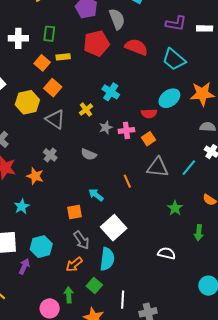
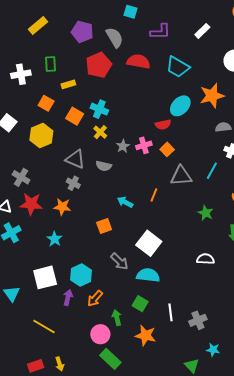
purple L-shape: (176, 23) -> (160, 32), moved
white rectangle: (205, 28) -> (202, 31), turned -35
orange square: (42, 63) -> (46, 103), moved
orange square: (53, 88) -> (75, 116), moved
cyan cross: (111, 92) -> (99, 109), moved
gray triangle: (55, 119) -> (75, 159), moved
gray semicircle: (89, 154) -> (104, 166), moved
orange line: (127, 181) -> (154, 195), turned 56
cyan arrow: (96, 195) -> (125, 202), moved
orange square: (74, 212) -> (104, 226), moved
cyan semicircle: (107, 259) -> (148, 275), turned -80
orange arrow: (74, 264) -> (95, 298), moved

